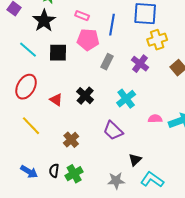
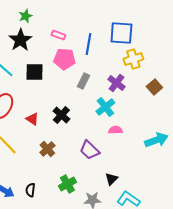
cyan cross: (126, 99) -> (105, 107), moved
pink semicircle: (155, 119) -> (115, 130), moved
brown cross: (71, 140) -> (47, 149), moved
green cross: (74, 174) -> (67, 184), moved

